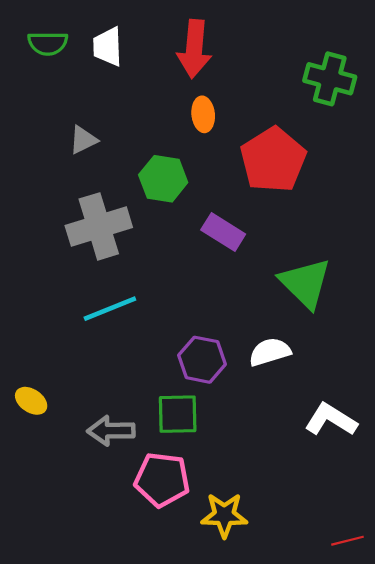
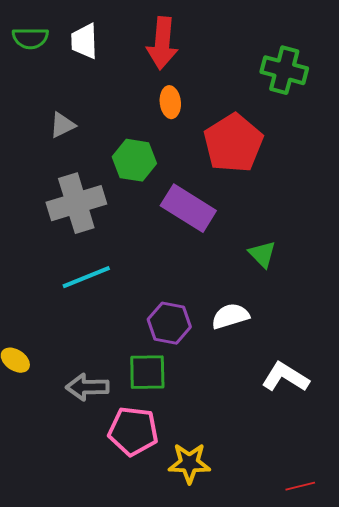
purple rectangle: (223, 232) -> (188, 208), size x1.4
green triangle: (305, 283) -> (262, 254), size x0.6

